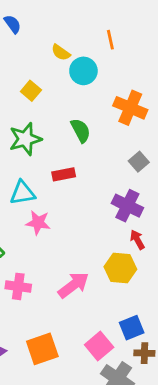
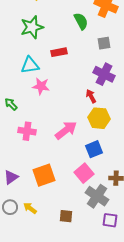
green semicircle: (81, 130) -> (81, 21), moved
gray square: (139, 162) -> (104, 43), moved, turned 32
red arrow: (137, 240) -> (91, 96), moved
blue square: (132, 328) -> (94, 149), moved

